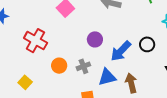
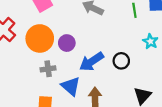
orange circle: (59, 66) -> (40, 38), moved, size x1.6
blue triangle: (107, 77) -> (71, 86), turned 42

